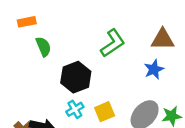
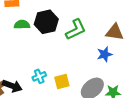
green semicircle: (43, 47) -> (22, 25), turned -77
black hexagon: (76, 77) -> (46, 22), moved

